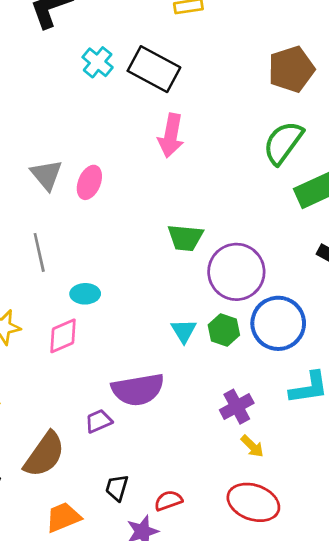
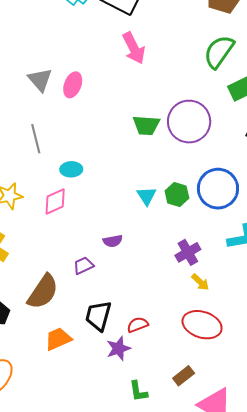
pink arrow: (171, 136) -> (134, 48), turned -36
purple circle: (236, 272) -> (189, 122), moved
purple semicircle: (138, 389) -> (113, 241), size x0.5
black trapezoid: (117, 488) -> (98, 316), size x1.5

